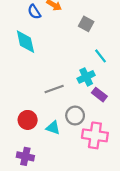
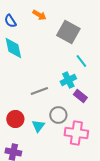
blue semicircle: (34, 12) -> (10, 21), moved
gray square: (86, 24) -> (68, 32), size x1.6
cyan triangle: (53, 128) -> (38, 126), turned 48

